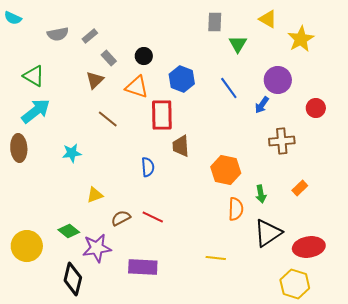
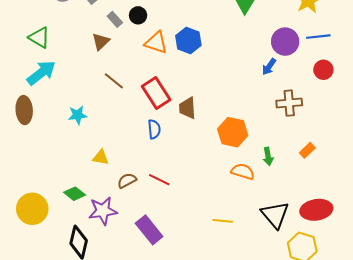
black circle: (144, 56) -> (138, 15), moved
orange triangle: (137, 87) -> (156, 43), moved
blue line: (229, 88) -> (318, 37), moved, turned -60
red rectangle: (162, 115) -> (156, 93), moved, turned -32
yellow triangle: (95, 195) -> (101, 157), turned 30
orange semicircle: (236, 209) -> (243, 172), turned -75
black triangle: (268, 233) -> (275, 215), moved, turned -36
purple rectangle: (143, 267) -> (149, 230), turned 48

